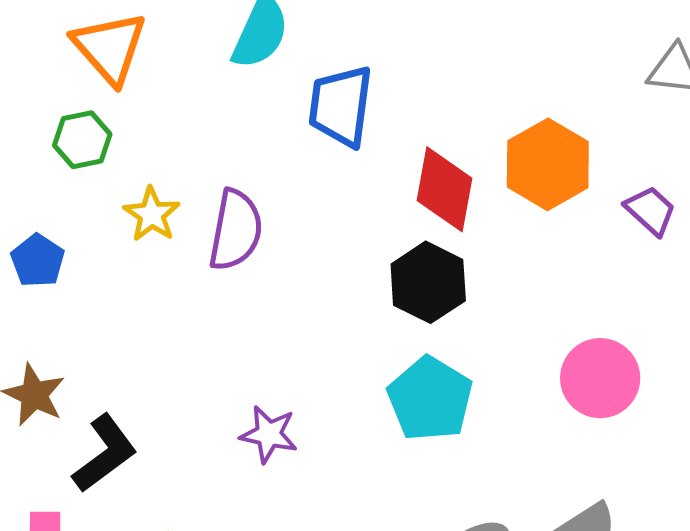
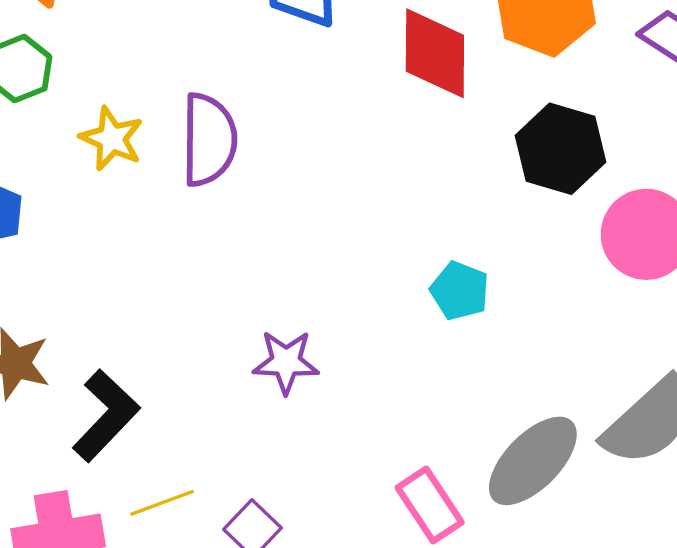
black hexagon: (428, 282) -> (560, 149), moved
cyan pentagon: (430, 399) -> (460, 291), size x0.6

